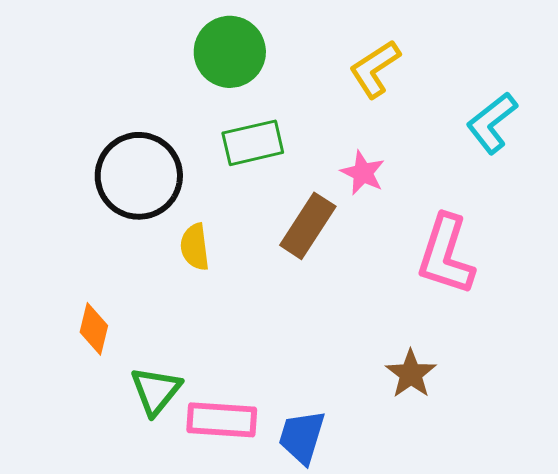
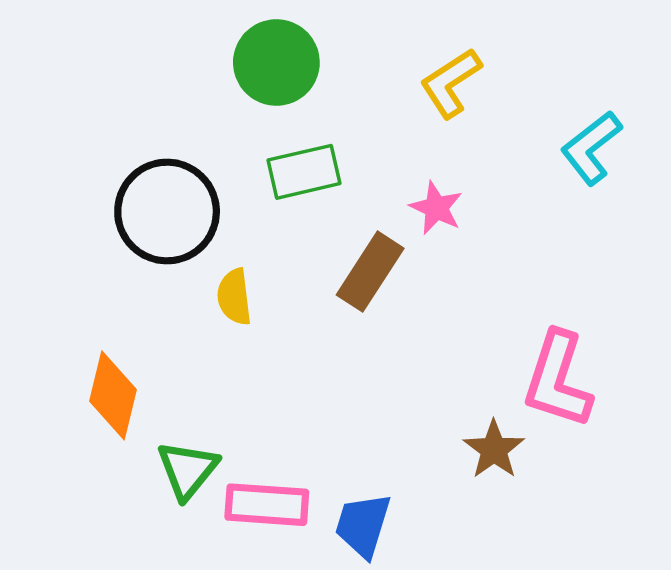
pink L-shape: (446, 255) -> (558, 380), moved
orange diamond: (94, 329) -> (113, 395), size x1.4

